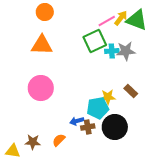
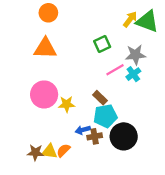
pink line: (107, 21) -> (115, 70), moved
green square: (95, 41) -> (102, 44), size x0.7
cyan cross: (112, 51) -> (133, 74), moved, turned -32
brown rectangle: (131, 91) -> (100, 98), moved
yellow star: (108, 97) -> (67, 104), moved
yellow triangle: (13, 151) -> (49, 151), moved

